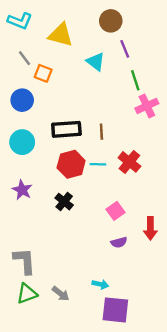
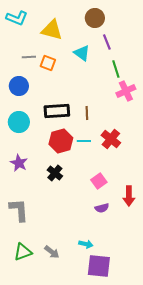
gray line: (24, 58) -> (29, 57), moved, turned -56
orange square: (43, 73) -> (48, 63), moved
gray L-shape: (24, 261) -> (19, 210), moved

